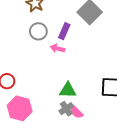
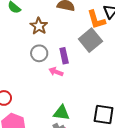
purple rectangle: (64, 31) -> (64, 56), turned -42

